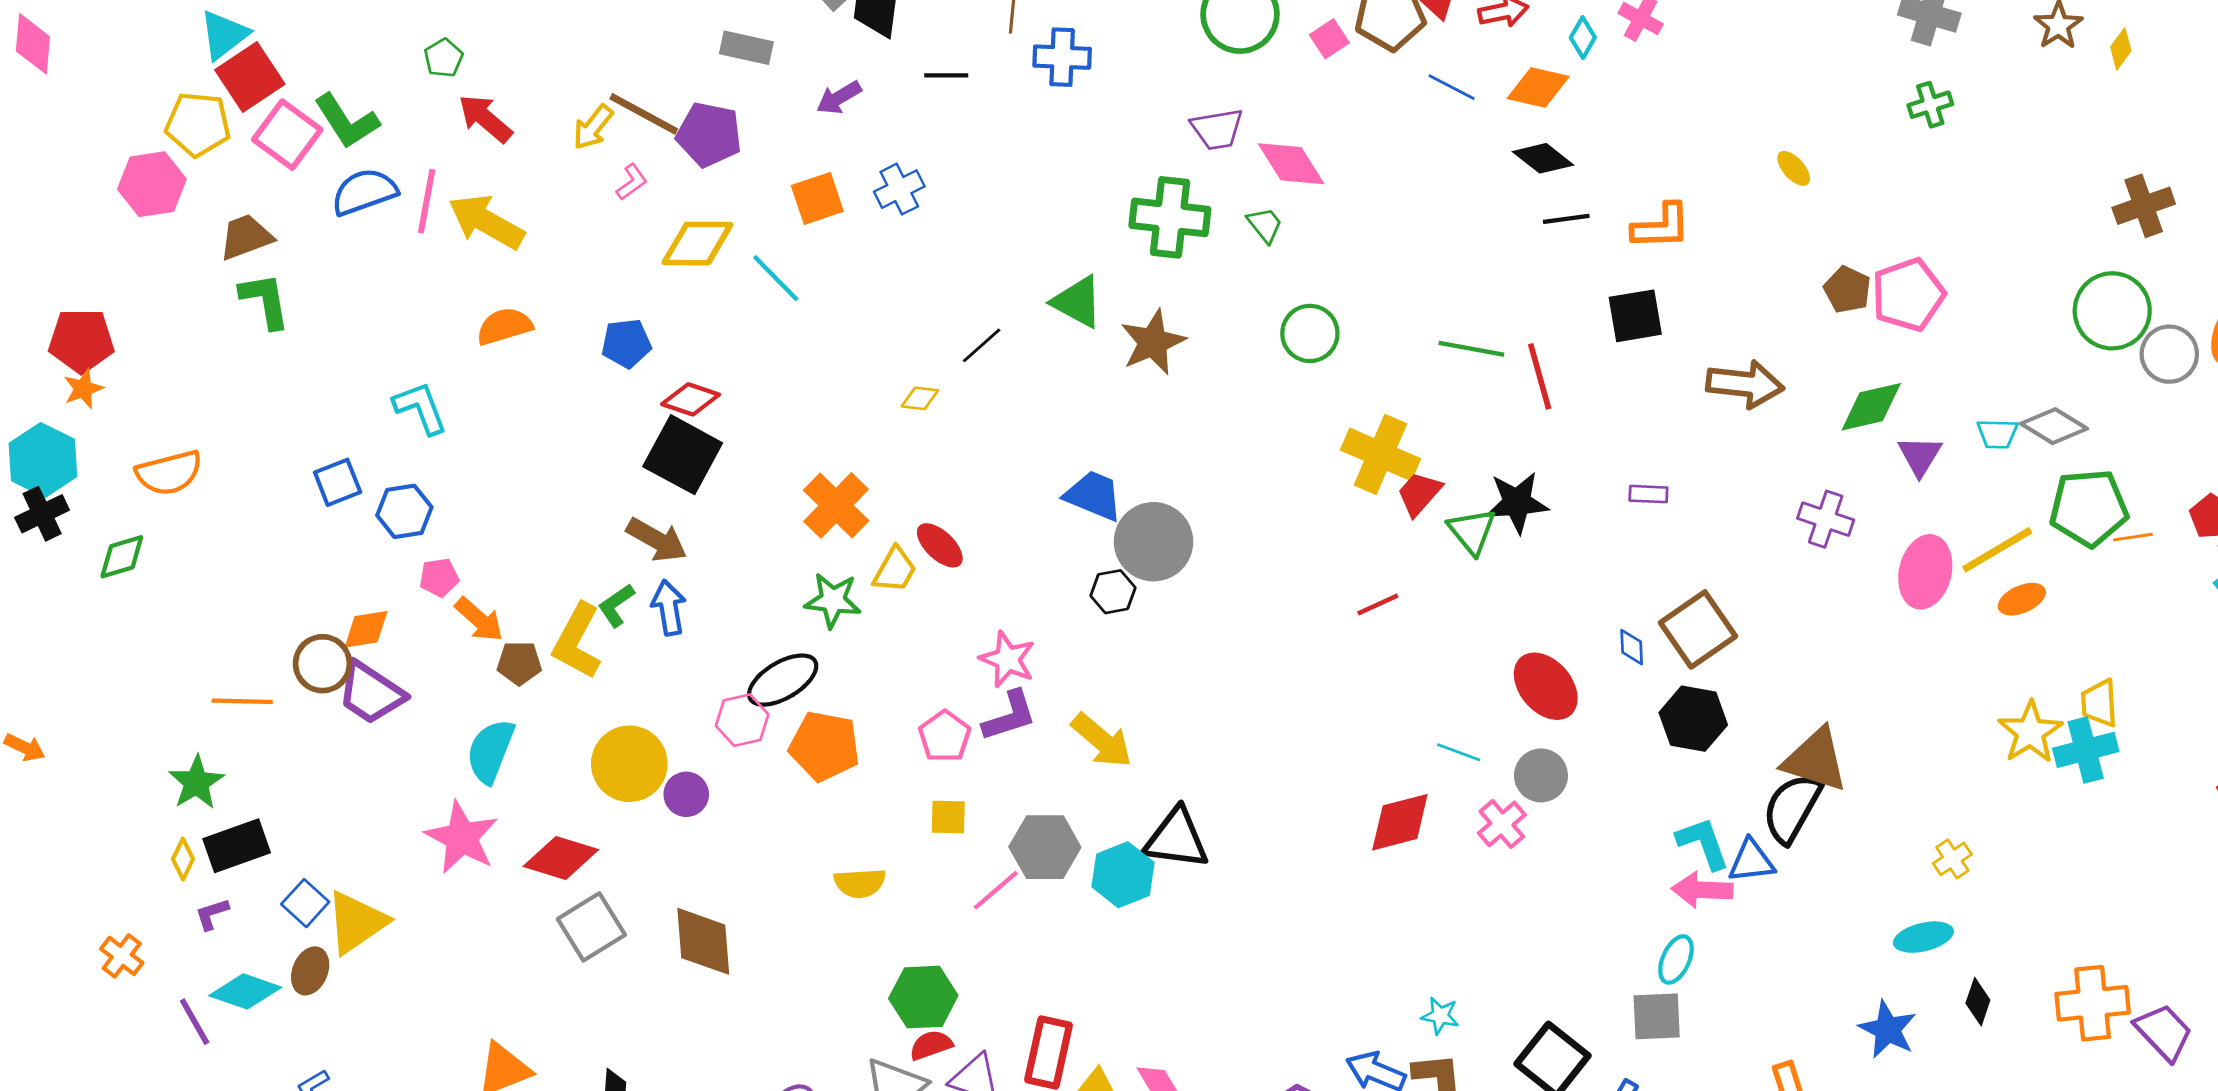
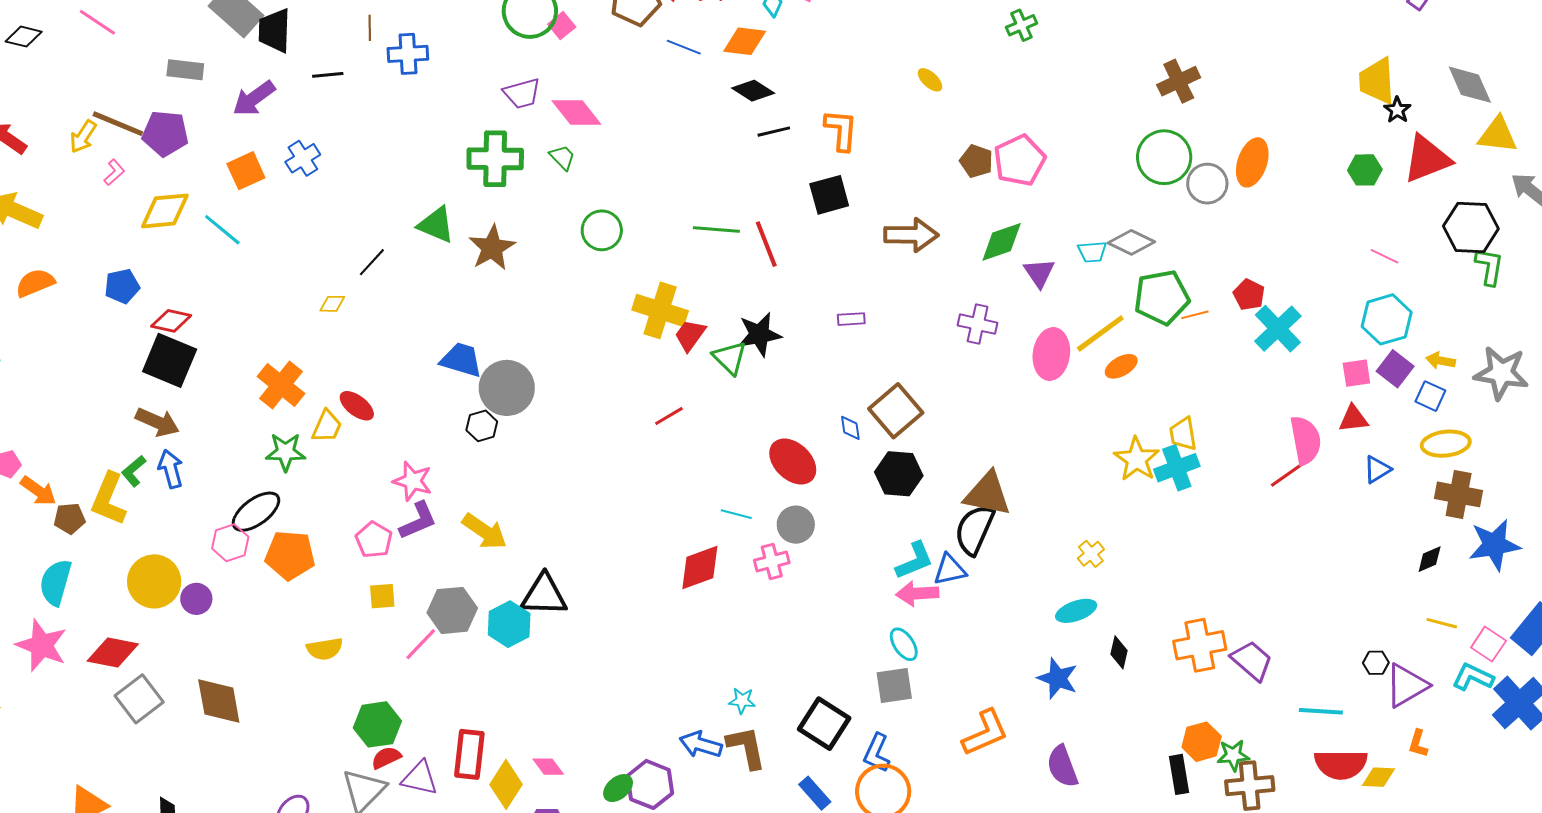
pink square: (1329, 39) -> (562, 26), moved
purple arrow: (839, 98) -> (254, 98), size x1.4
orange L-shape: (1661, 226) -> (841, 130), turned -78
pink cross: (1502, 824) -> (772, 561), turned 32
cyan L-shape: (1703, 843) -> (915, 561), turned 93
cyan ellipse: (1676, 959) -> (904, 644), turned -52

